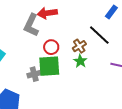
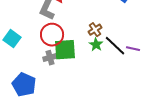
black line: (99, 35) -> (115, 46), moved
red circle: (51, 47) -> (52, 35), moved, size x1.5

